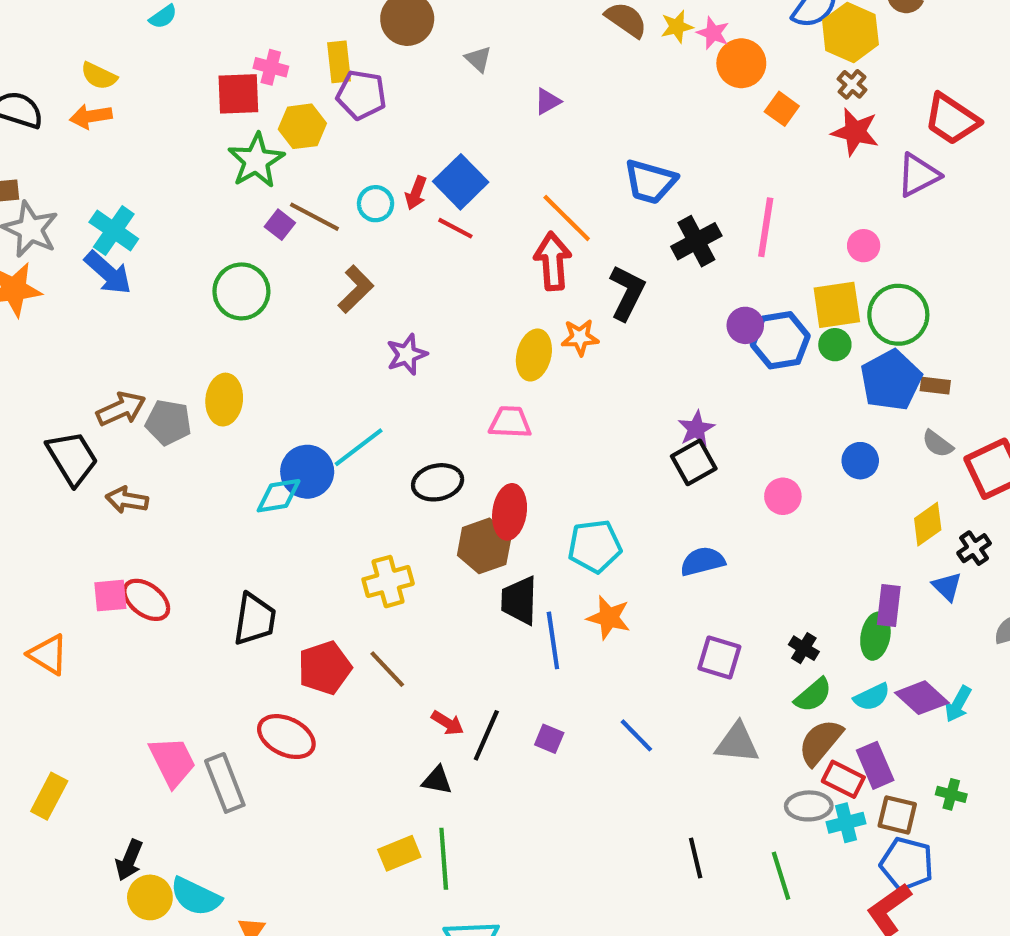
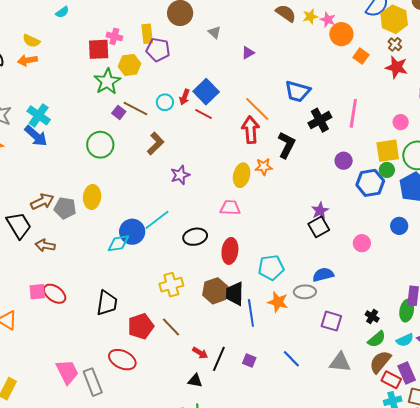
blue hexagon: (780, 340) -> (370, 183), moved
brown hexagon: (484, 546) -> (215, 291), moved
gray ellipse: (809, 806) -> (305, 292), moved

